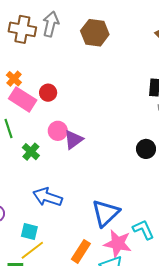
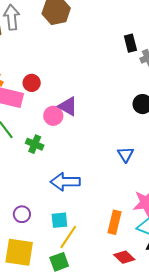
purple triangle: (74, 140) -> (68, 106), moved, turned -35
blue triangle: (106, 213) -> (126, 154), moved, size x0.6

